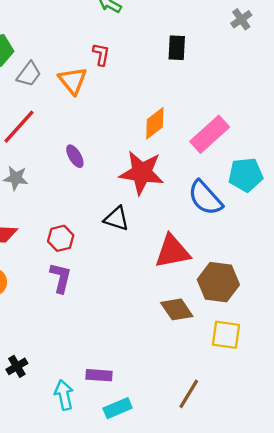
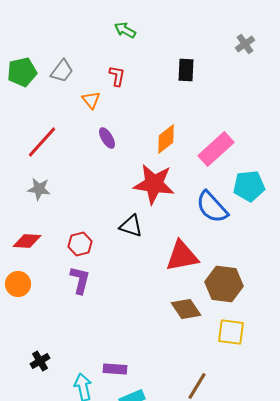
gray trapezoid: (29, 74) -> (62, 71), moved
orange triangle: (73, 81) -> (91, 100), size x0.7
purple ellipse: (75, 156) -> (107, 138), moved

